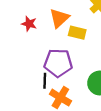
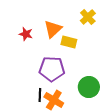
black line: (45, 81) -> (40, 95), moved

